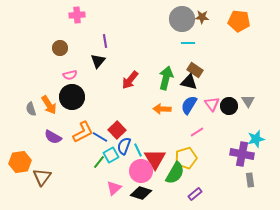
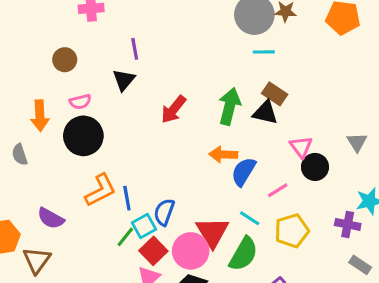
orange arrow: (49, 105) -> (40, 116), moved, turned 30
blue semicircle: (189, 105) -> (243, 172), moved
black circle: (229, 106) -> (315, 167), moved
red square: (117, 130) -> (153, 251), moved
purple semicircle: (53, 137) -> (51, 218), moved
blue line: (100, 137) -> (127, 198), turned 49
cyan line: (138, 150) -> (250, 218), moved, turned -32
purple cross: (242, 154) -> (348, 224), size x0.7
yellow pentagon: (186, 158) -> (292, 231), moved
gray rectangle: (250, 180) -> (360, 265), turned -48

